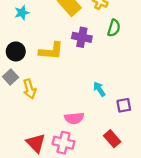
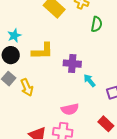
cyan star: (22, 13) -> (14, 36), moved
purple cross: (82, 37) -> (72, 64), moved

